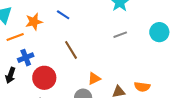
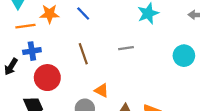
gray line: (120, 35) -> (126, 48), moved
orange triangle: (94, 79) -> (101, 90), turned 40

